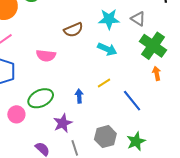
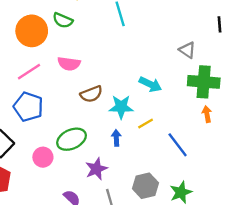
cyan star: (109, 19) -> (121, 107), moved
brown semicircle: (73, 30) -> (91, 94), moved
green cross: (153, 46) -> (204, 82), turned -32
pink semicircle: (46, 56) -> (69, 64), moved

